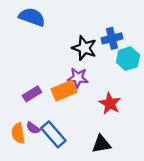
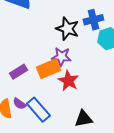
red star: (110, 103) -> (68, 81), moved

